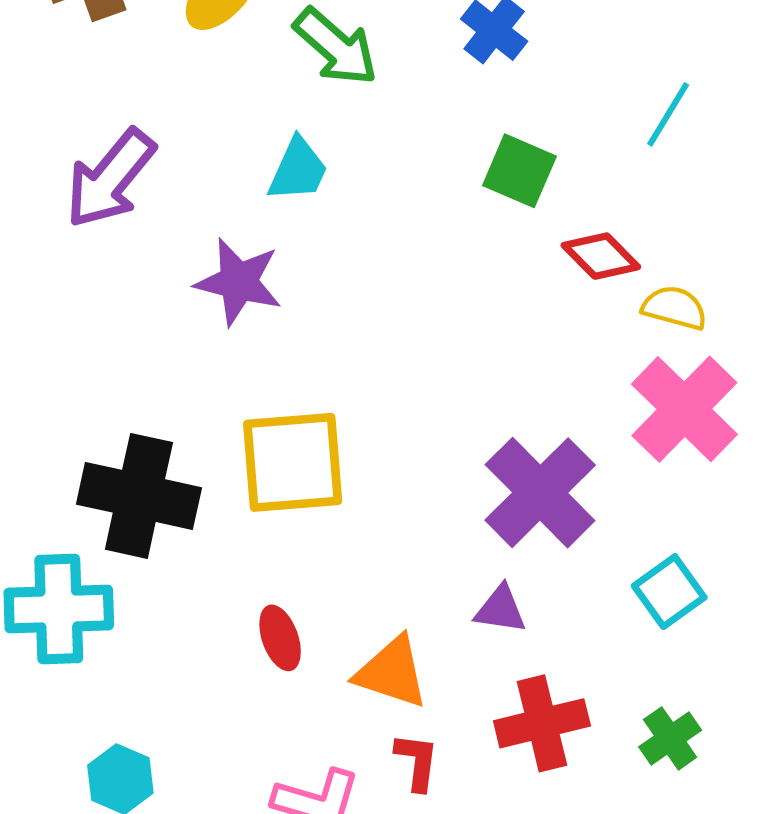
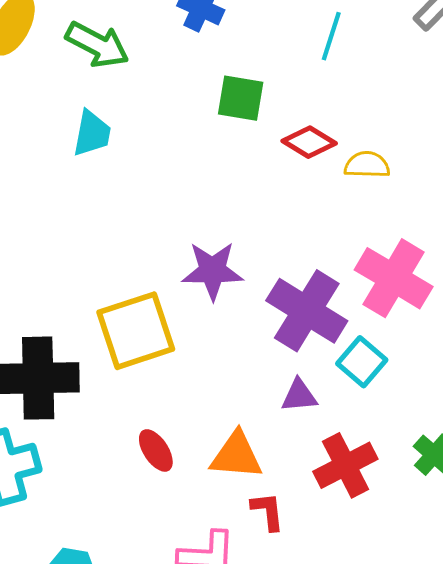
purple star: (239, 282) -> (213, 271), moved
pink cross: (684, 409) -> (394, 278), moved
cyan square: (669, 592) -> (362, 362), moved

